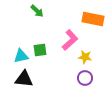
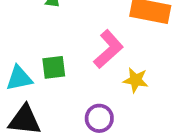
purple circle: (85, 78) -> (99, 118), moved

